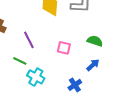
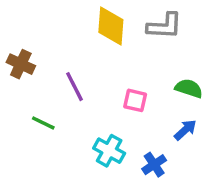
green line: (20, 61) -> (43, 123), moved
cyan cross: (36, 77) -> (109, 151), moved

